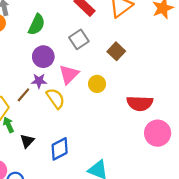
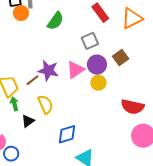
purple circle: (43, 57) -> (97, 65), moved
purple star: (39, 81) -> (48, 70), size x1.5
yellow semicircle: (56, 98) -> (45, 104), moved
blue diamond: (60, 149) -> (67, 134), moved

